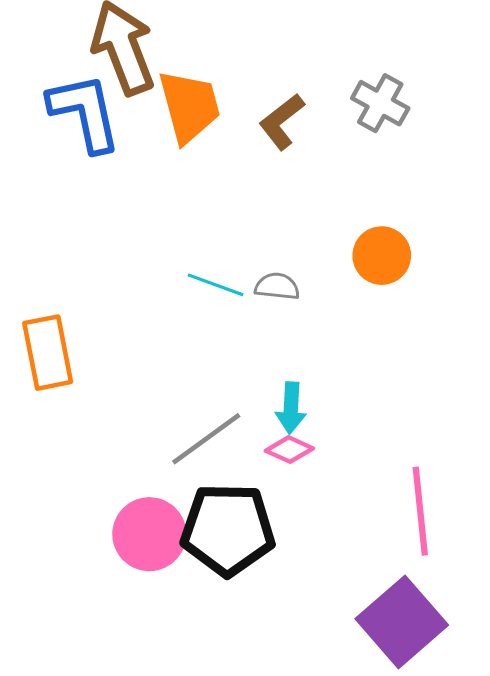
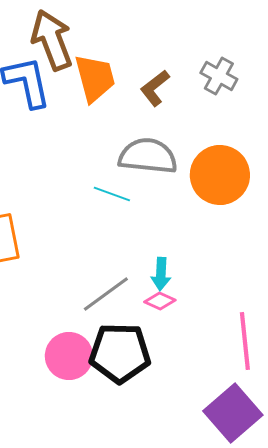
orange circle: (382, 256) -> (220, 175), size x1.6
gray semicircle: (277, 286) -> (148, 156), moved, size x2.0

